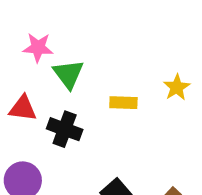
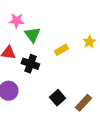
yellow rectangle: (123, 103) -> (61, 50), turned -32

